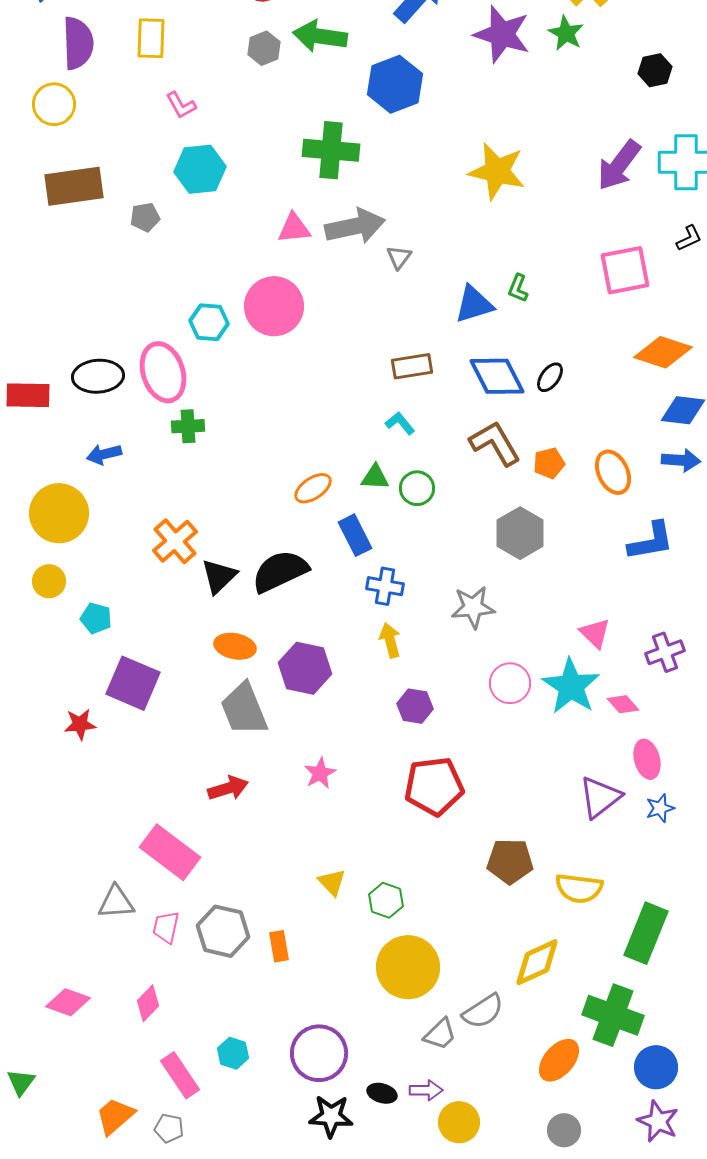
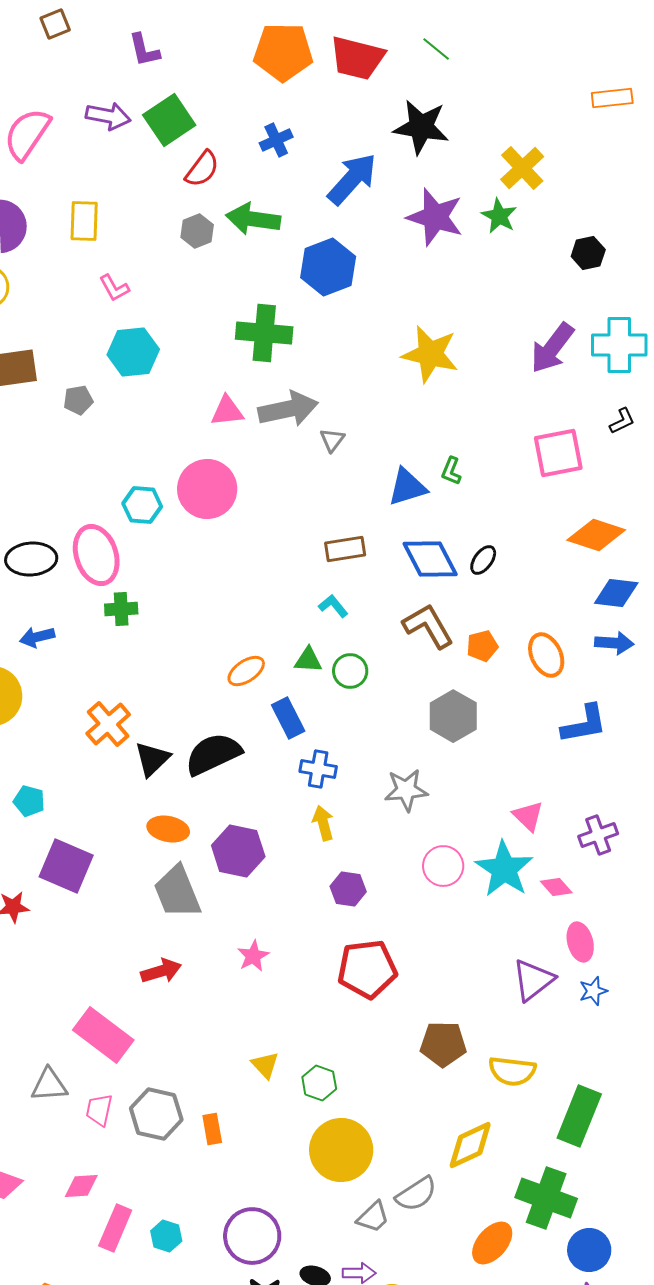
pink diamond: (148, 1003) -> (81, 1186), turned 42
pink rectangle: (180, 1075) -> (115, 1228), moved, turned 57

